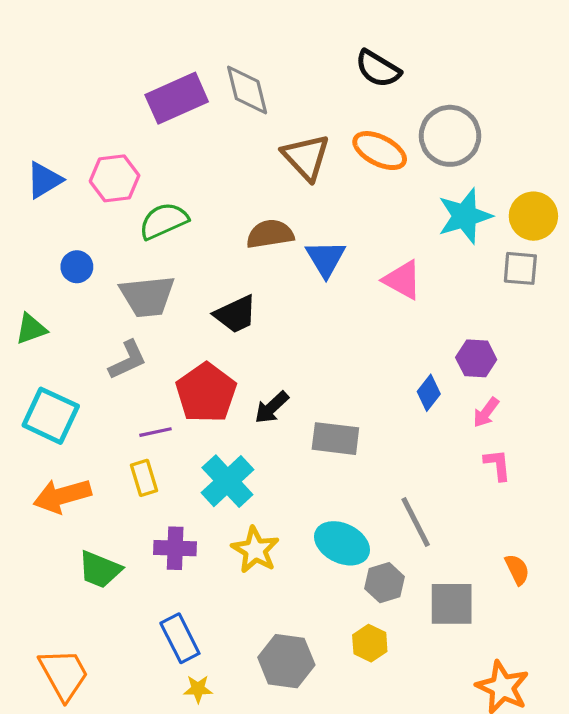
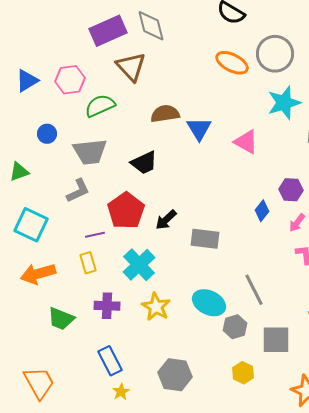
brown triangle: (306, 157) -> (131, 67), moved
yellow hexagon: (370, 643) -> (243, 373), moved
yellow star: (198, 689) -> (121, 392), turned -30

